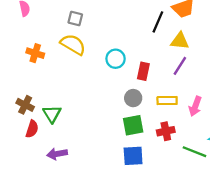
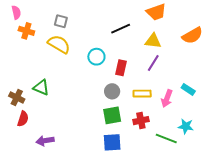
black line: (158, 22) -> (121, 29), moved, turned 42
orange cross: (35, 53) -> (26, 31), moved
green triangle: (52, 114) -> (41, 87), moved, turned -36

